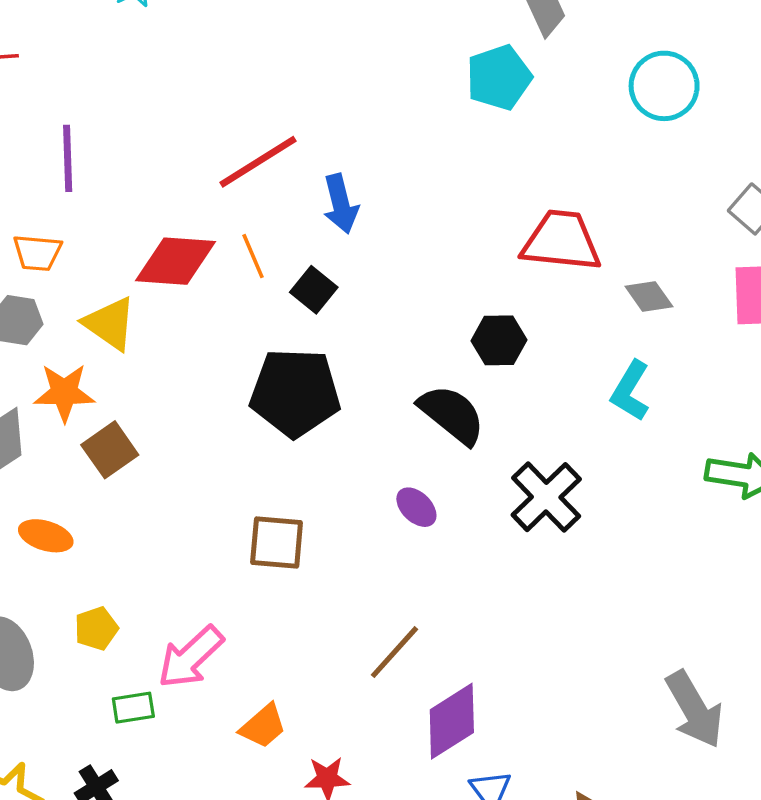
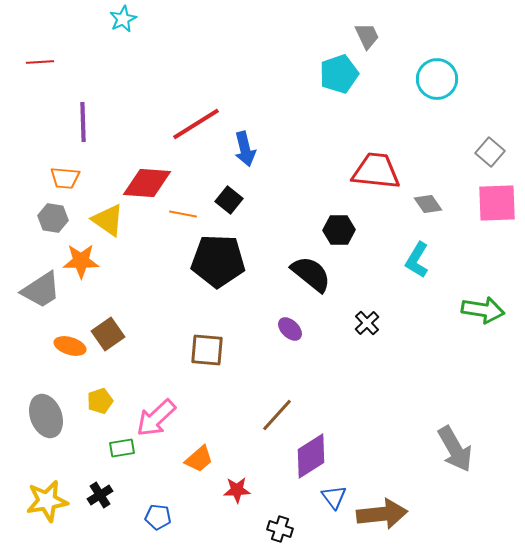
orange line: (253, 256) -> (183, 214), moved, turned -56
brown square: (110, 450) -> (108, 334), moved
black cross: (546, 497) -> (367, 323), size x0.6

